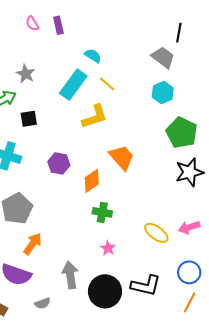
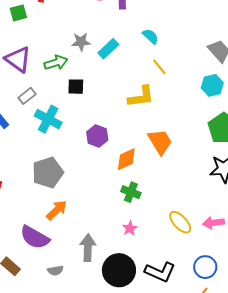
gray star: (26, 74) -> (81, 42), turned 30
cyan rectangle: (73, 85) -> (108, 49), moved, size x0.7

